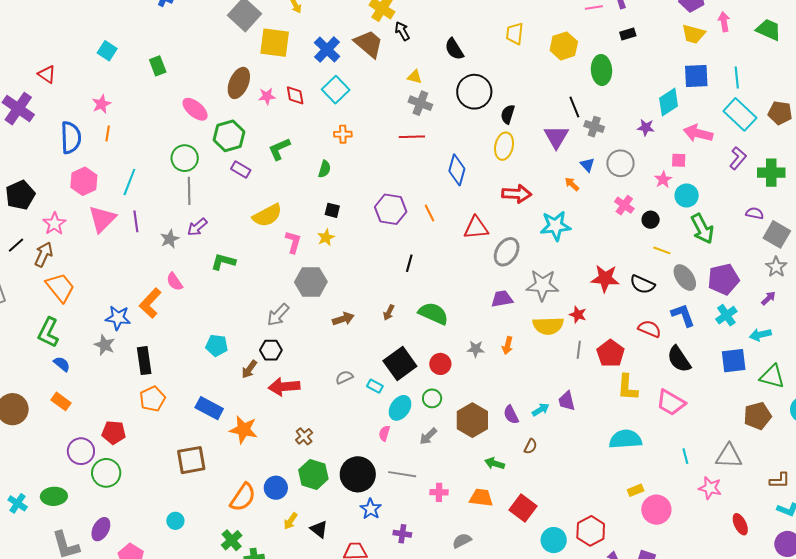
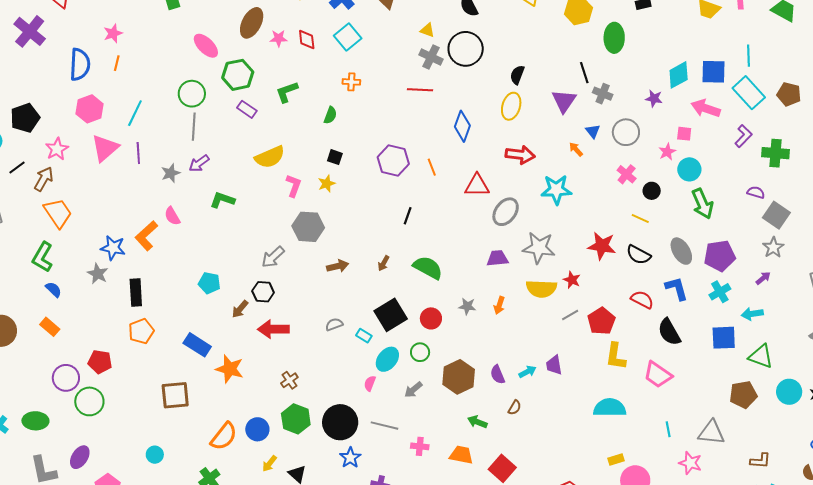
blue square: (696, 76) -> (713, 72), moved
black circle: (474, 92) -> (466, 49), moved
yellow line: (662, 250) -> (640, 219), moved
gray line: (579, 350) -> (570, 315), turned 48

